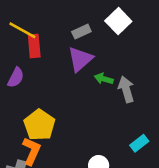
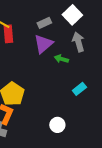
gray arrow: (126, 89) -> (78, 42), moved
cyan rectangle: (139, 143) -> (79, 89), moved

